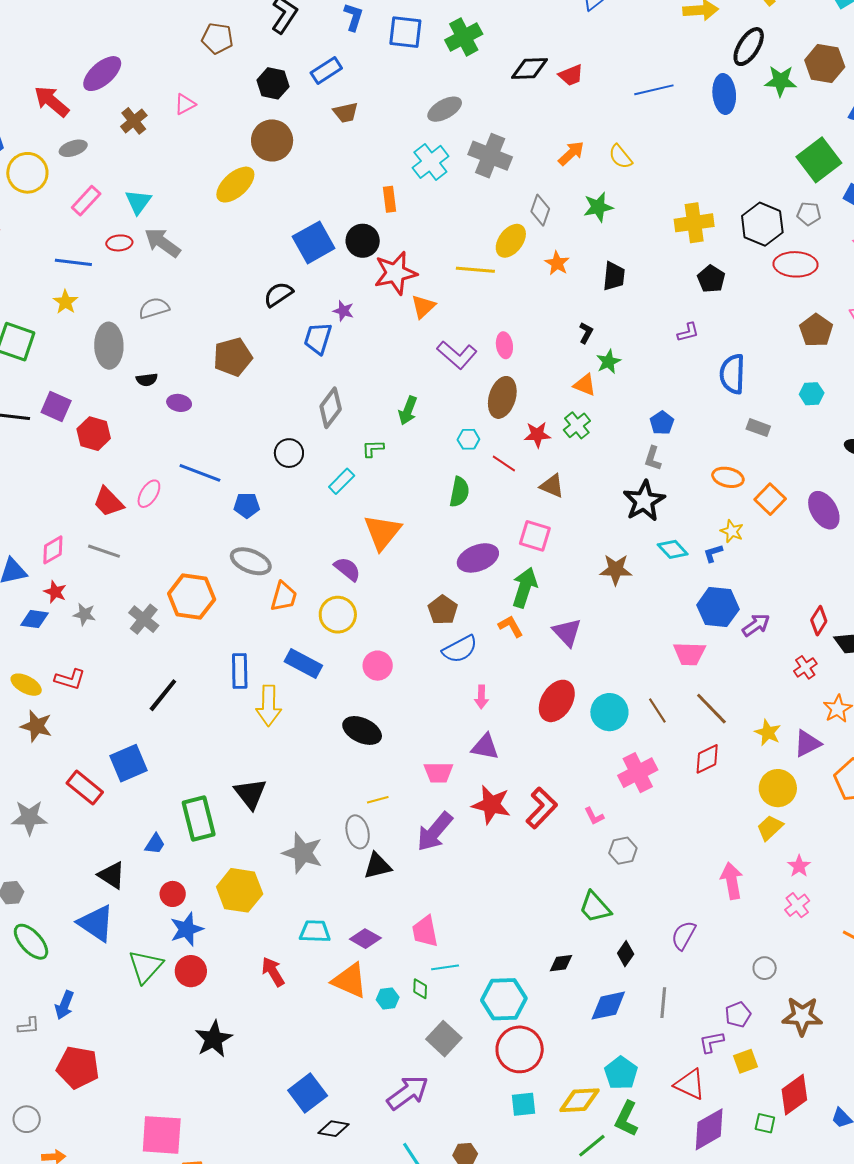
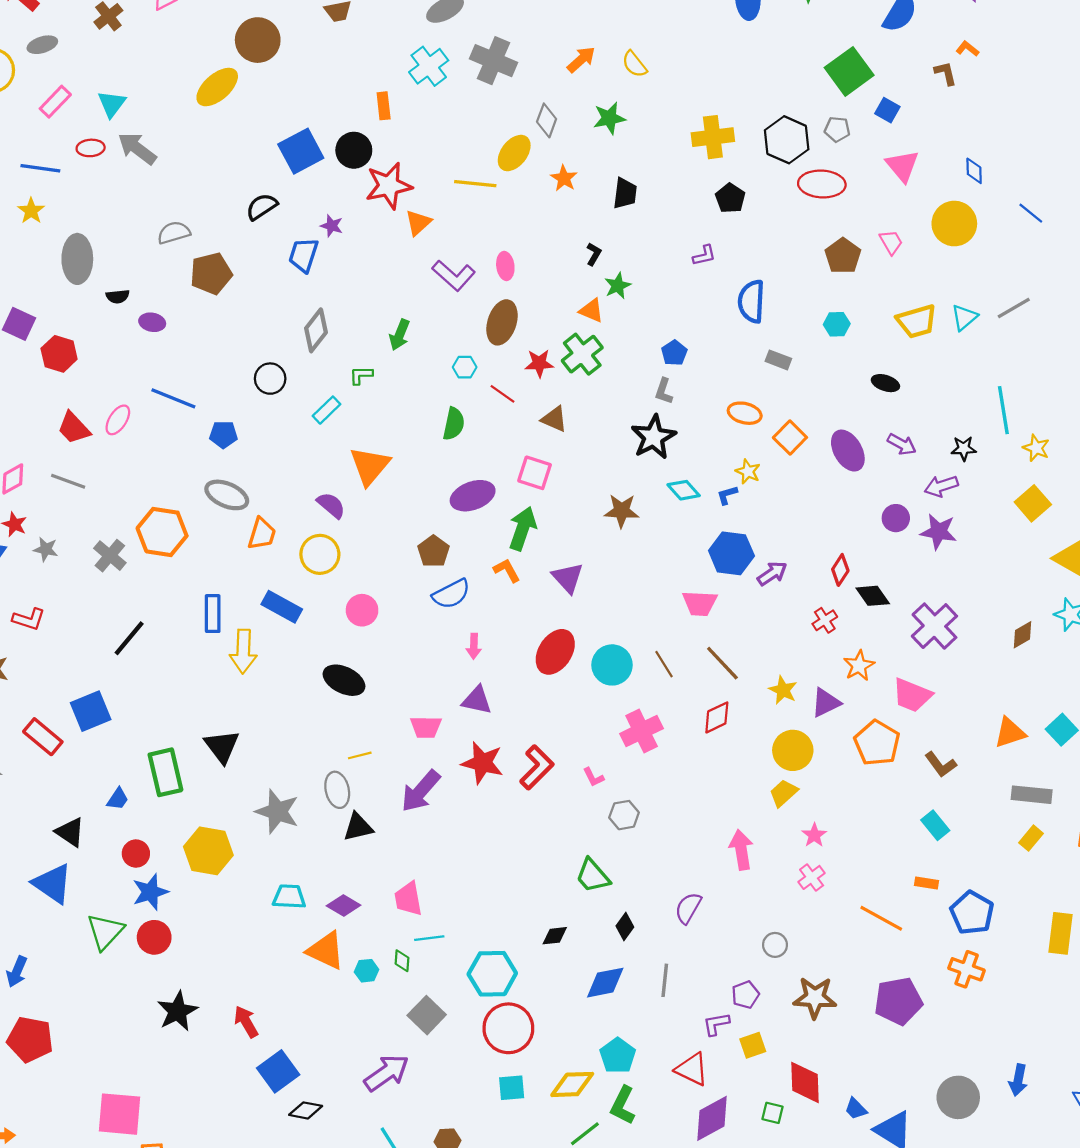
gray semicircle: (154, 308) -> (174, 233), moved
green cross: (577, 425) -> (582, 354), size x1.4
red arrow: (273, 972) -> (246, 1022), moved
red diamond: (794, 1095) -> (805, 1082), turned -57

